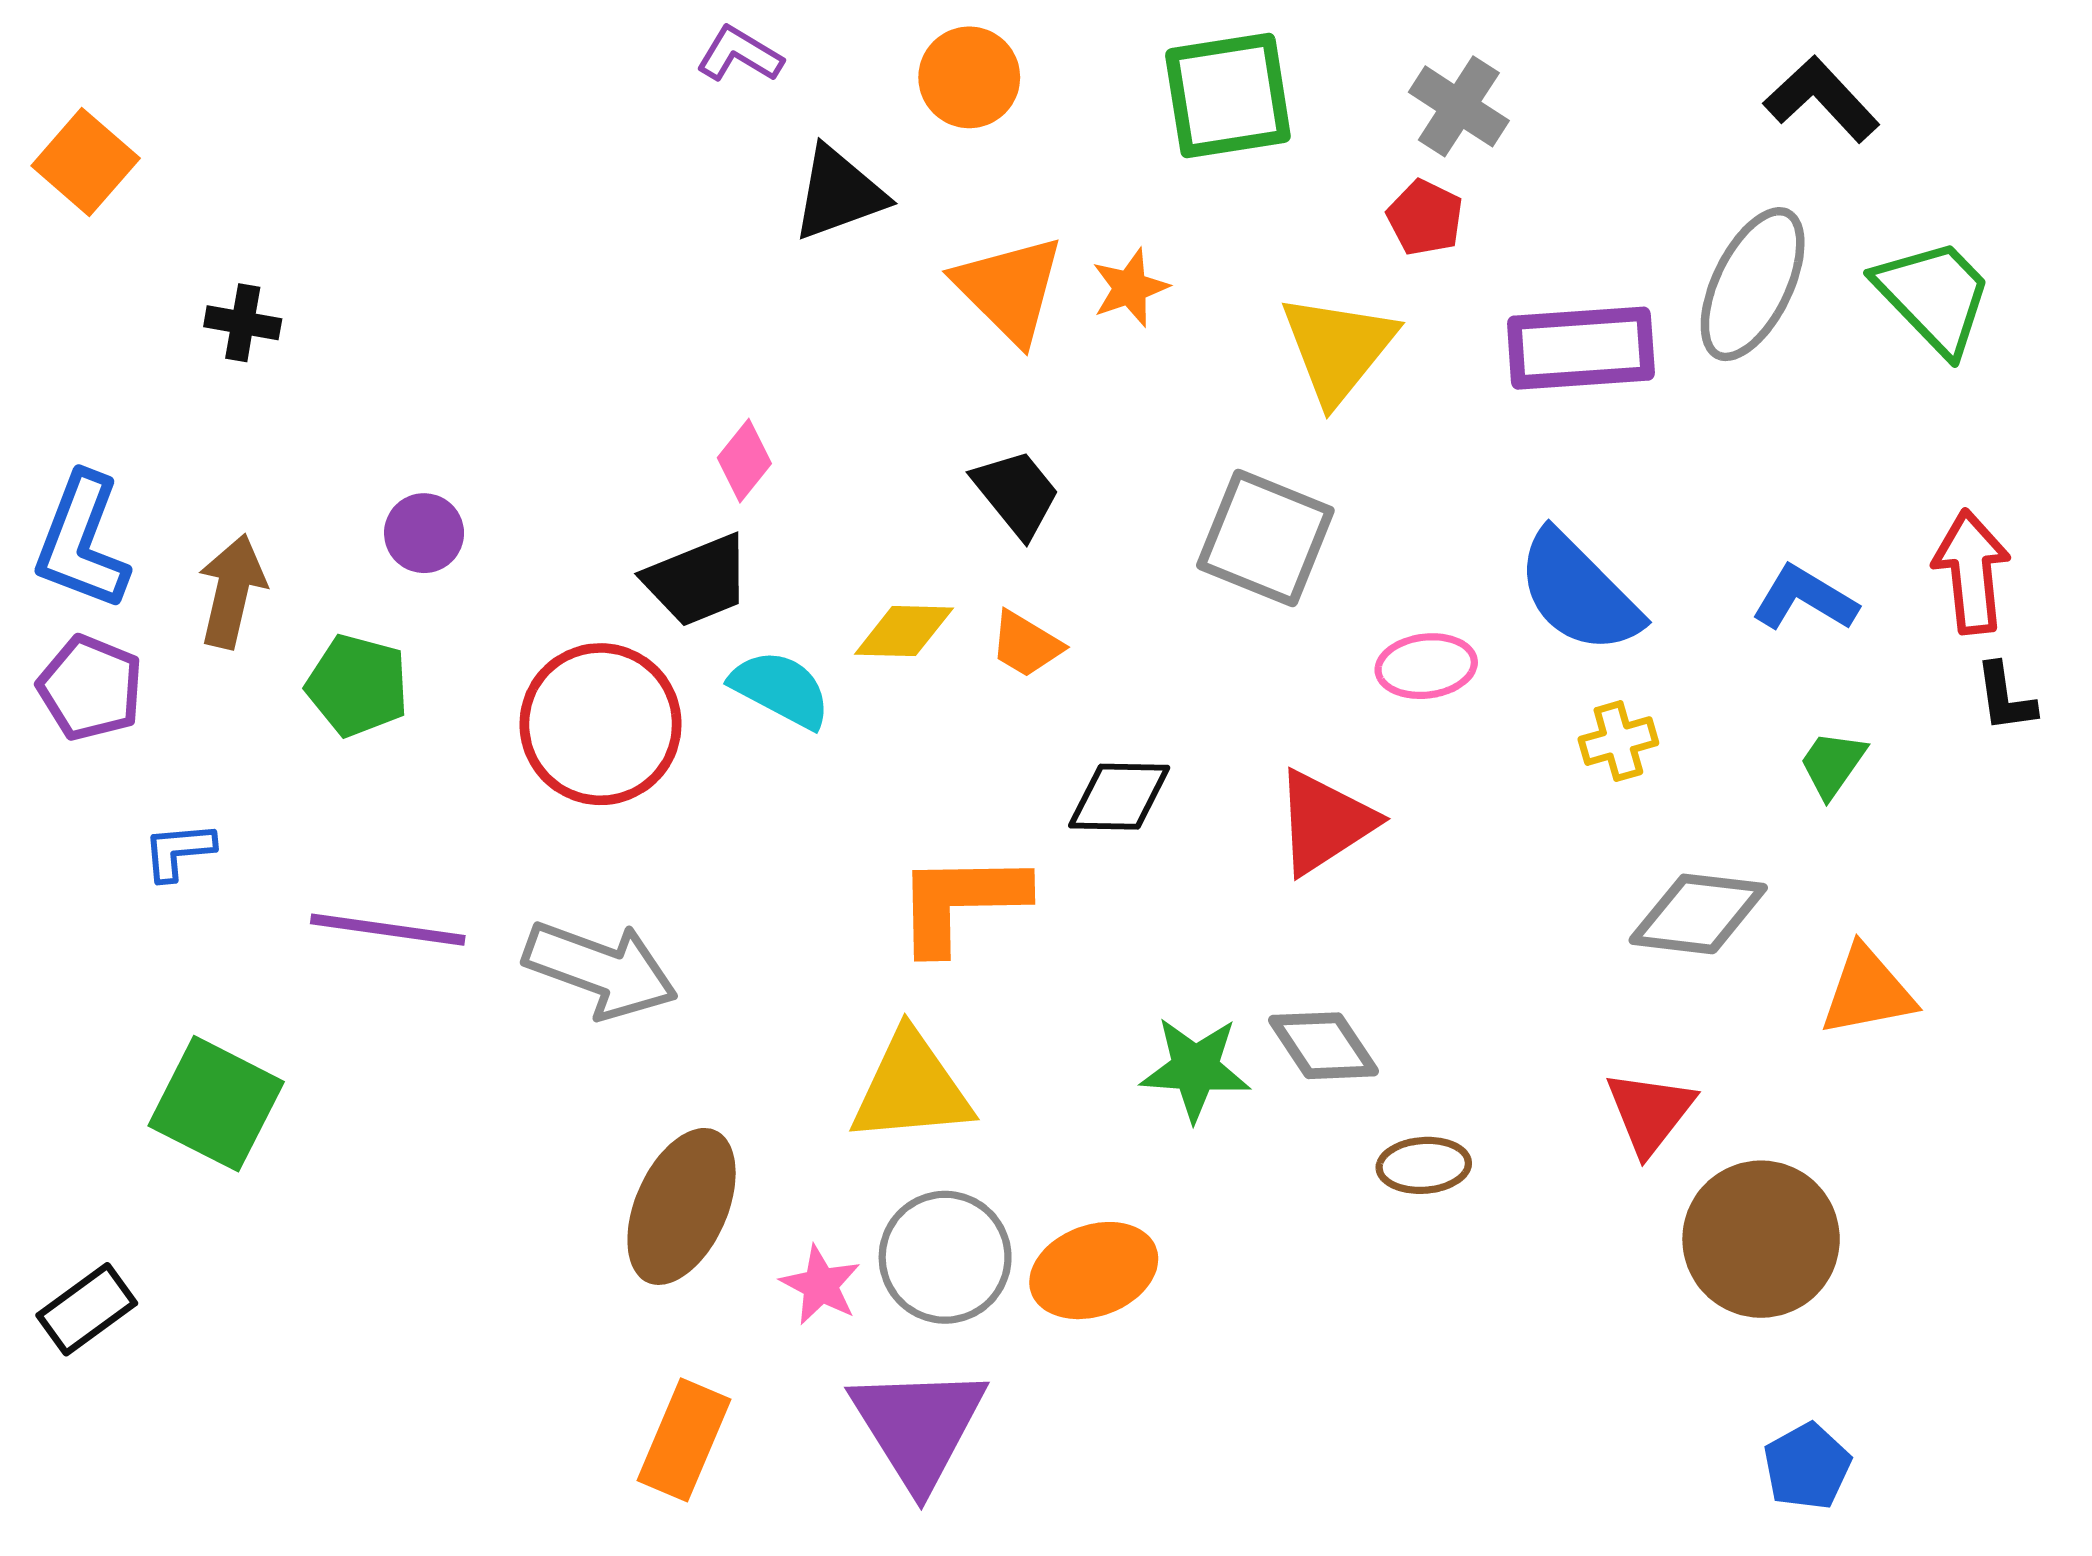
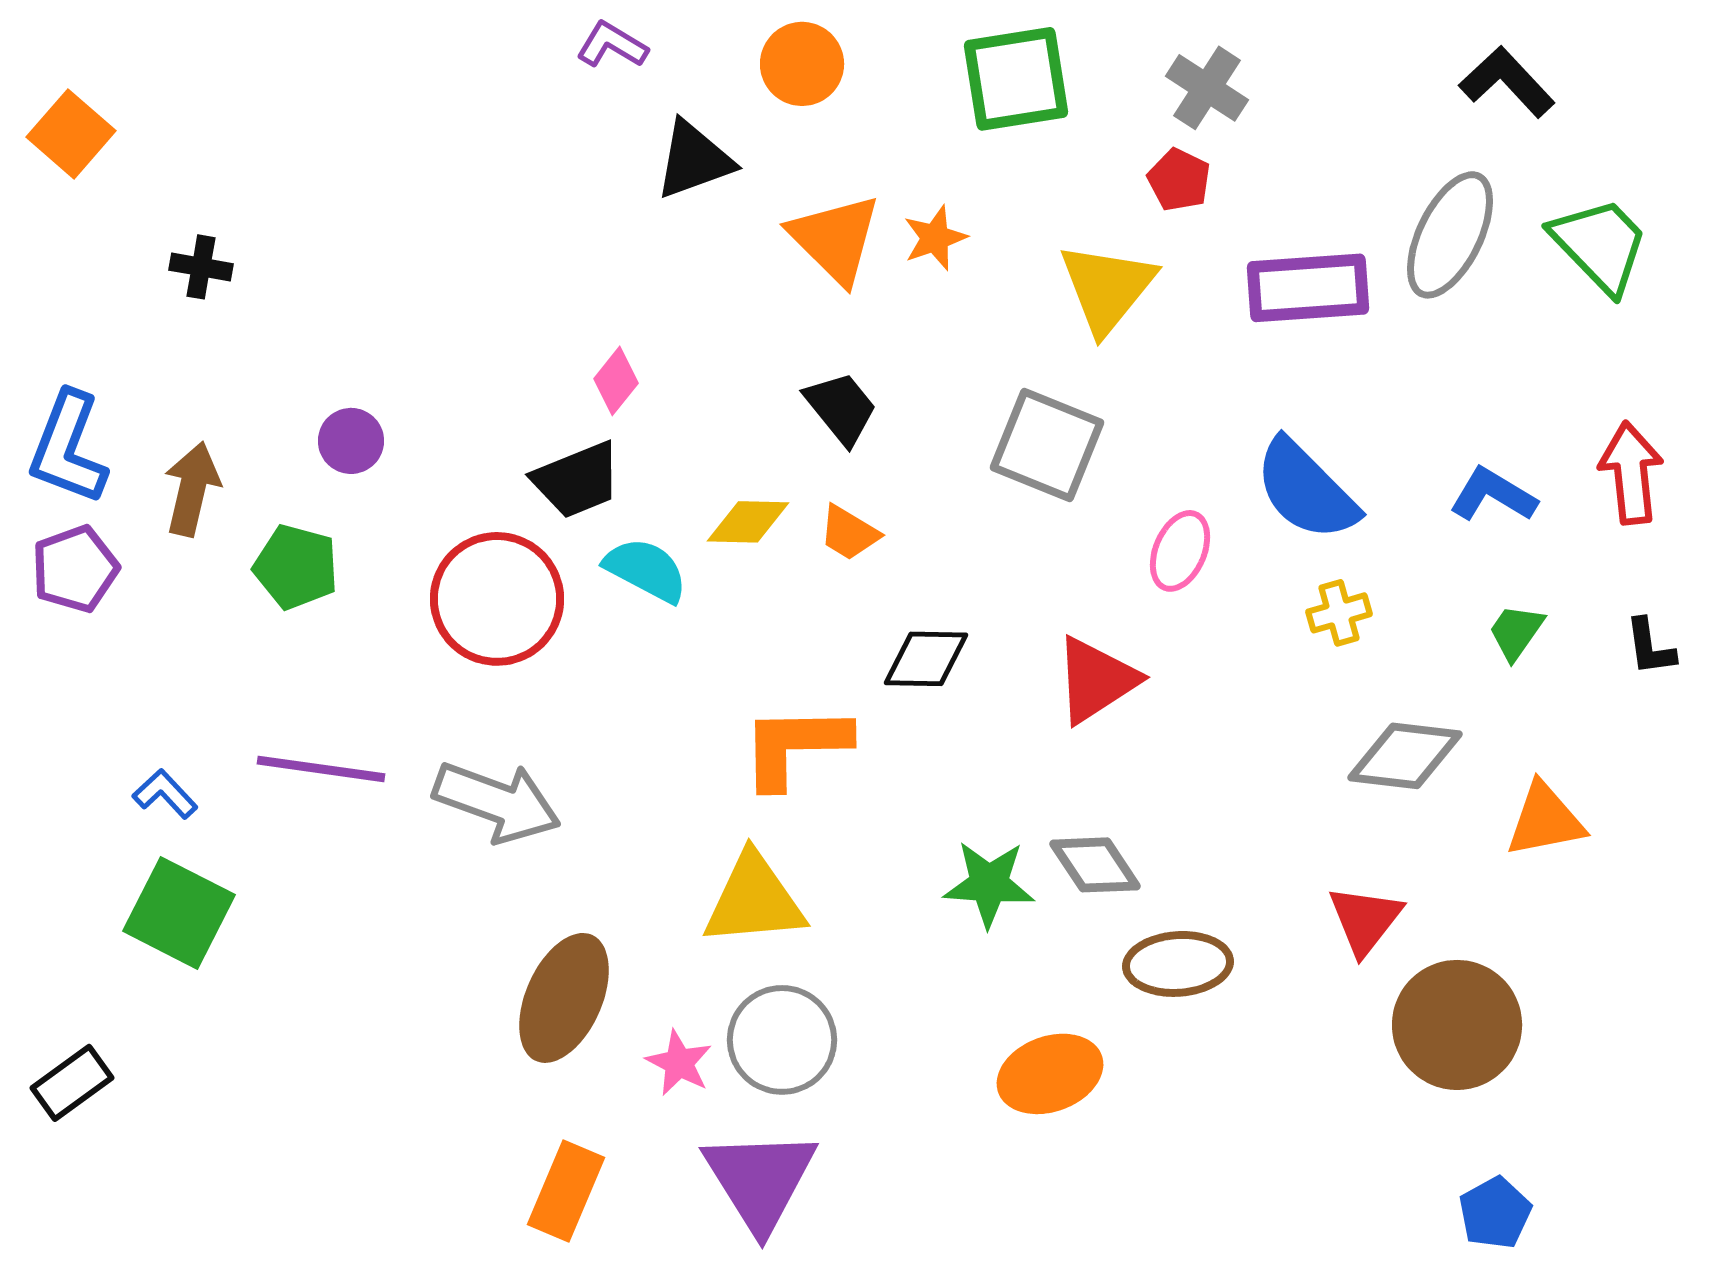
pink ellipse: (1426, 666) -> (1180, 551), turned -60
purple pentagon: (90, 688) -> (75, 569), turned 30
black L-shape: (2005, 698) -> (1650, 647), moved
blue L-shape: (179, 851) -> (165, 794), moved, turned 52
brown ellipse: (1424, 1165) -> (1178, 964), size x1.4
orange ellipse: (1094, 1271) -> (1050, 1074), moved

